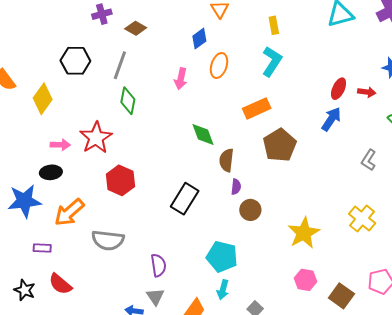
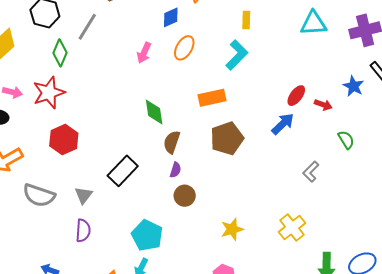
green diamond: (128, 101) -> (60, 53), moved
yellow star: (304, 233) -> (232, 229), size x0.7
gray triangle: (155, 297) -> (84, 195), moved

